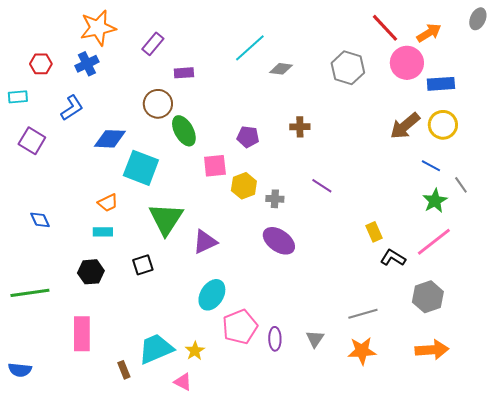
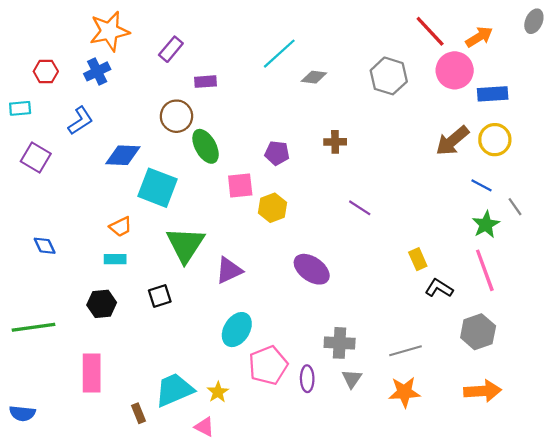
gray cross: (275, 199) -> (340, 343), moved, size x1.5
pink line: (434, 242) -> (485, 270), turned -72

